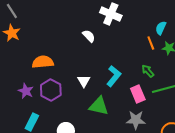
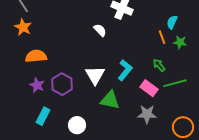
orange semicircle: (43, 62) -> (36, 56), moved
white triangle: (84, 81) -> (95, 75), size x1.5
pink rectangle: (138, 94) -> (149, 88), turned -30

